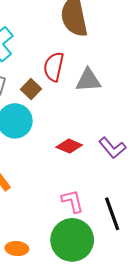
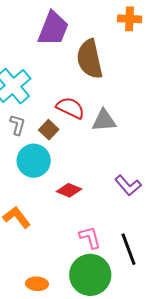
red semicircle: (54, 67) -> (70, 108), turned 104
red diamond: (69, 146) -> (69, 190), moved

